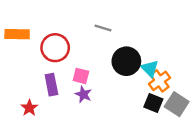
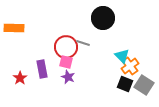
gray line: (103, 28) -> (83, 43), moved
red circle: (55, 48) -> (66, 47), moved
black circle: (126, 61) -> (103, 18), moved
red star: (29, 108) -> (20, 78), moved

